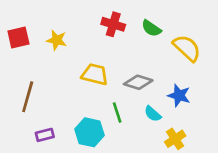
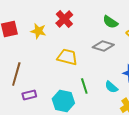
red cross: (113, 24) -> (64, 19), moved, turned 30
gray diamond: (138, 82) -> (103, 46), moved
purple rectangle: (45, 135) -> (29, 95), moved

